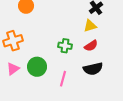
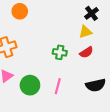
green circle: (37, 67) -> (30, 85), moved
black semicircle: (93, 69) -> (96, 85), moved

